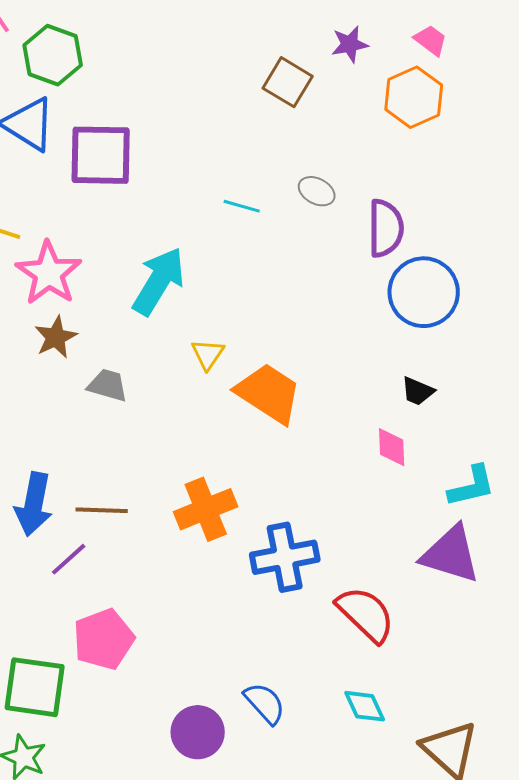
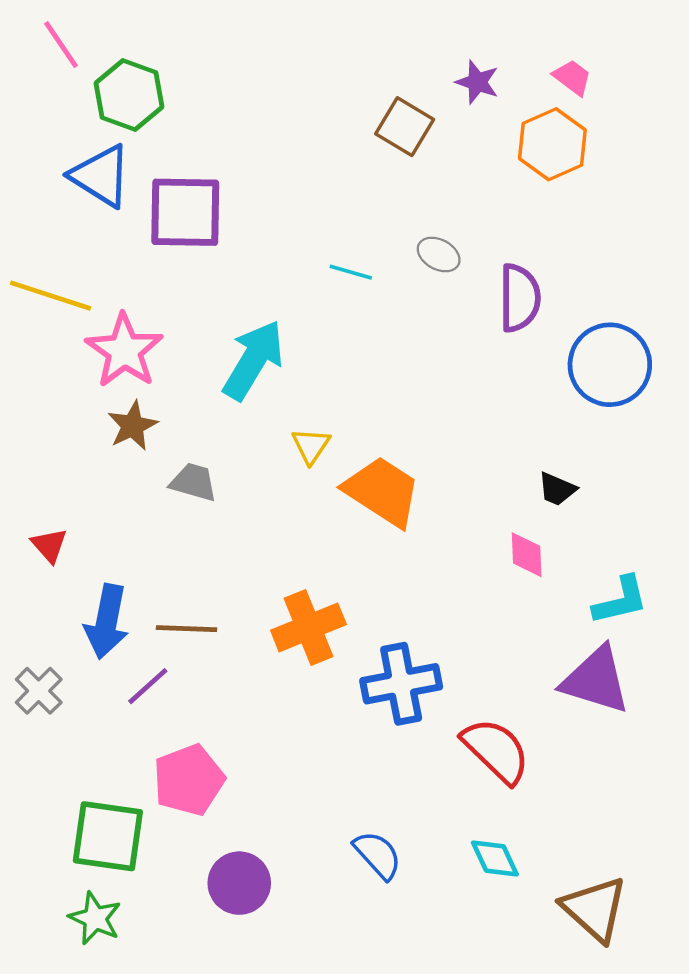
purple star: (350, 44) -> (477, 82), turned 30
blue circle: (424, 292) -> (610, 365), moved
purple circle: (198, 732) -> (239, 883), moved

